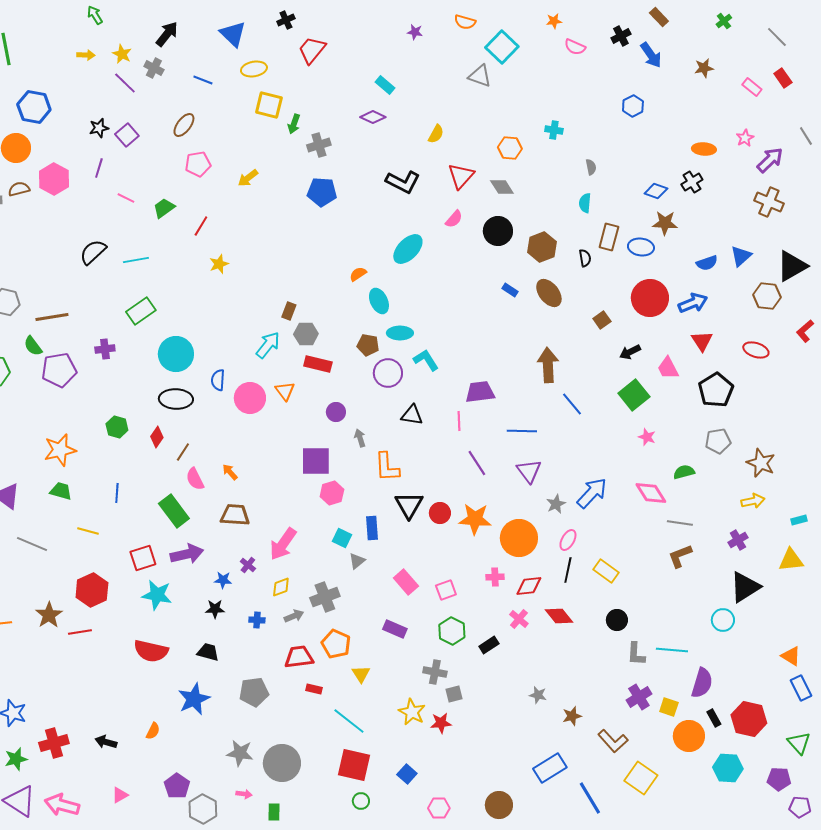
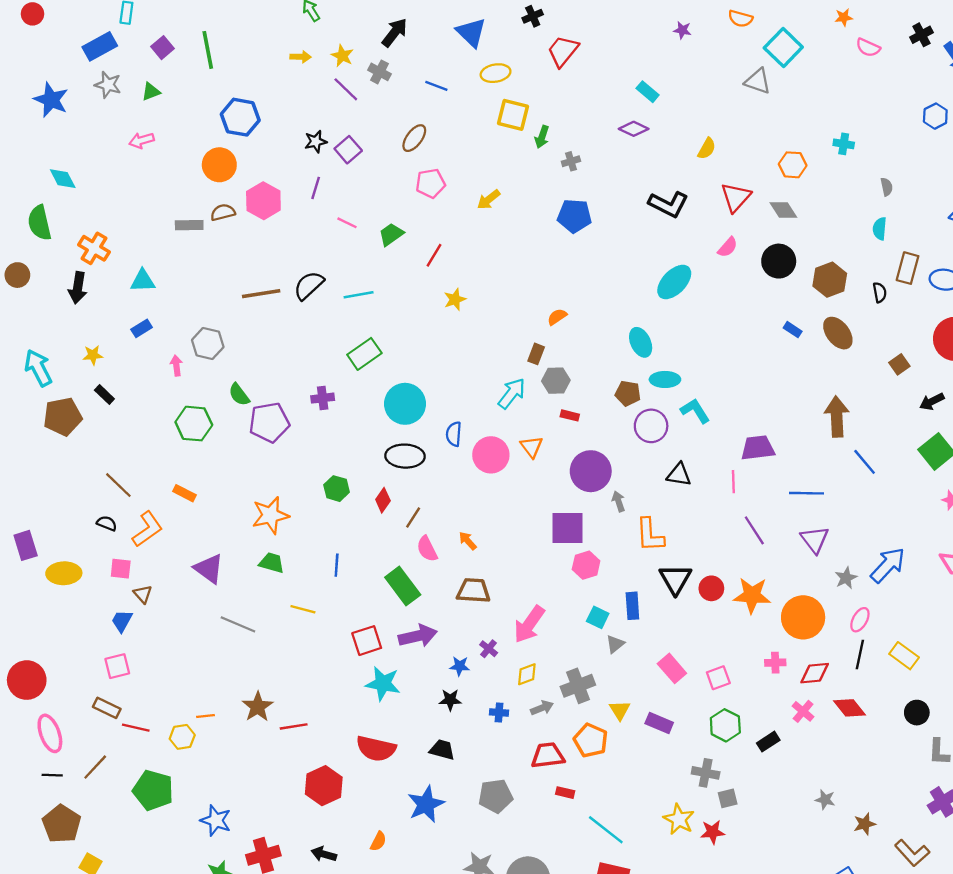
gray cross: (319, 145) -> (571, 161), size x0.7
orange semicircle: (358, 274) -> (557, 317), moved
brown line: (52, 317) -> (261, 294), moved
red rectangle: (318, 364) -> (570, 415), size x0.6
purple circle: (336, 412) -> (591, 471), size x1.8
red hexagon: (92, 590) -> (324, 786), moved
yellow triangle: (361, 674) -> (620, 710), moved

